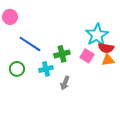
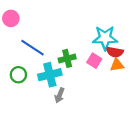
cyan star: (97, 35) -> (105, 38), turned 30
cyan cross: (46, 69) -> (50, 75), size x1.5
gray arrow: (65, 83) -> (60, 95), moved

